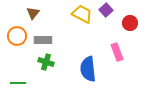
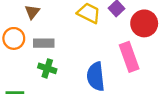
red circle: (130, 23) -> (144, 23), size x1.5
pink rectangle: (117, 52) -> (129, 57), size x1.4

